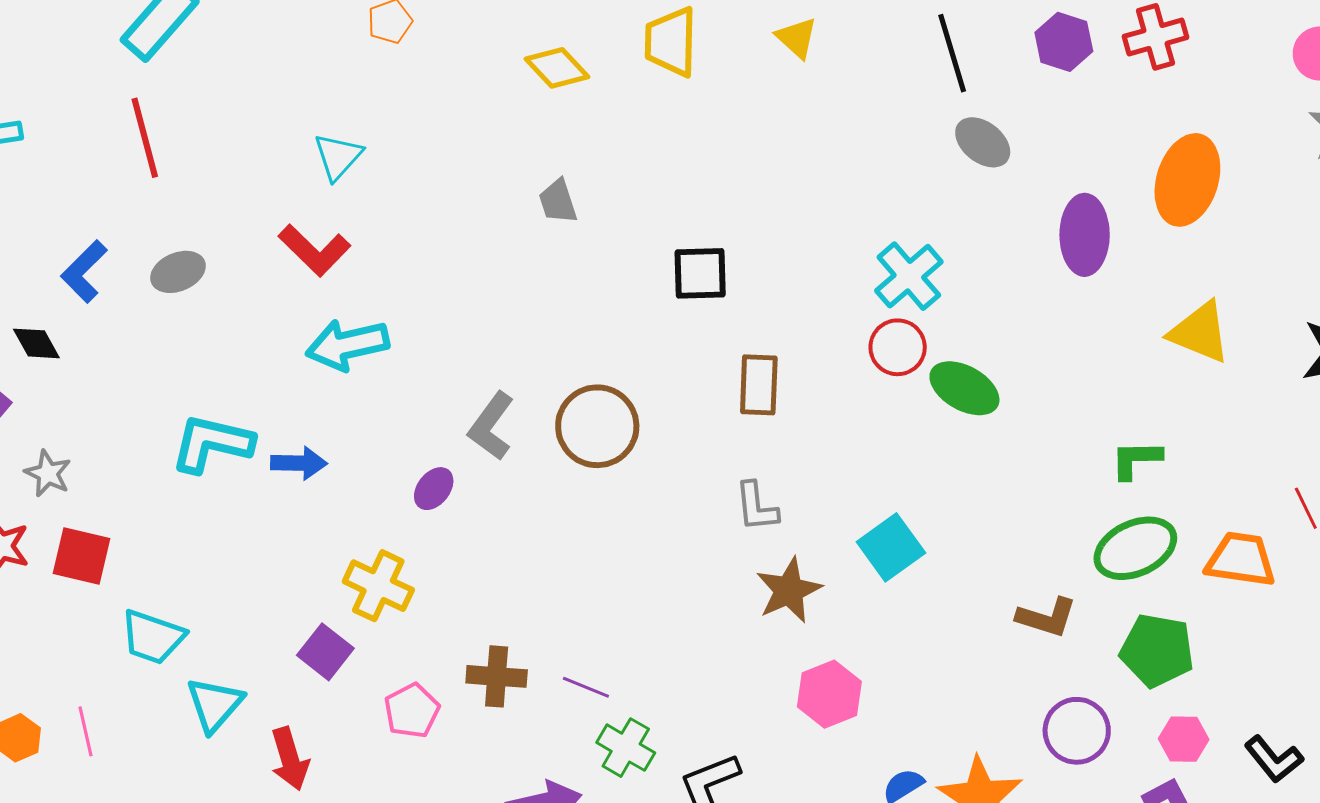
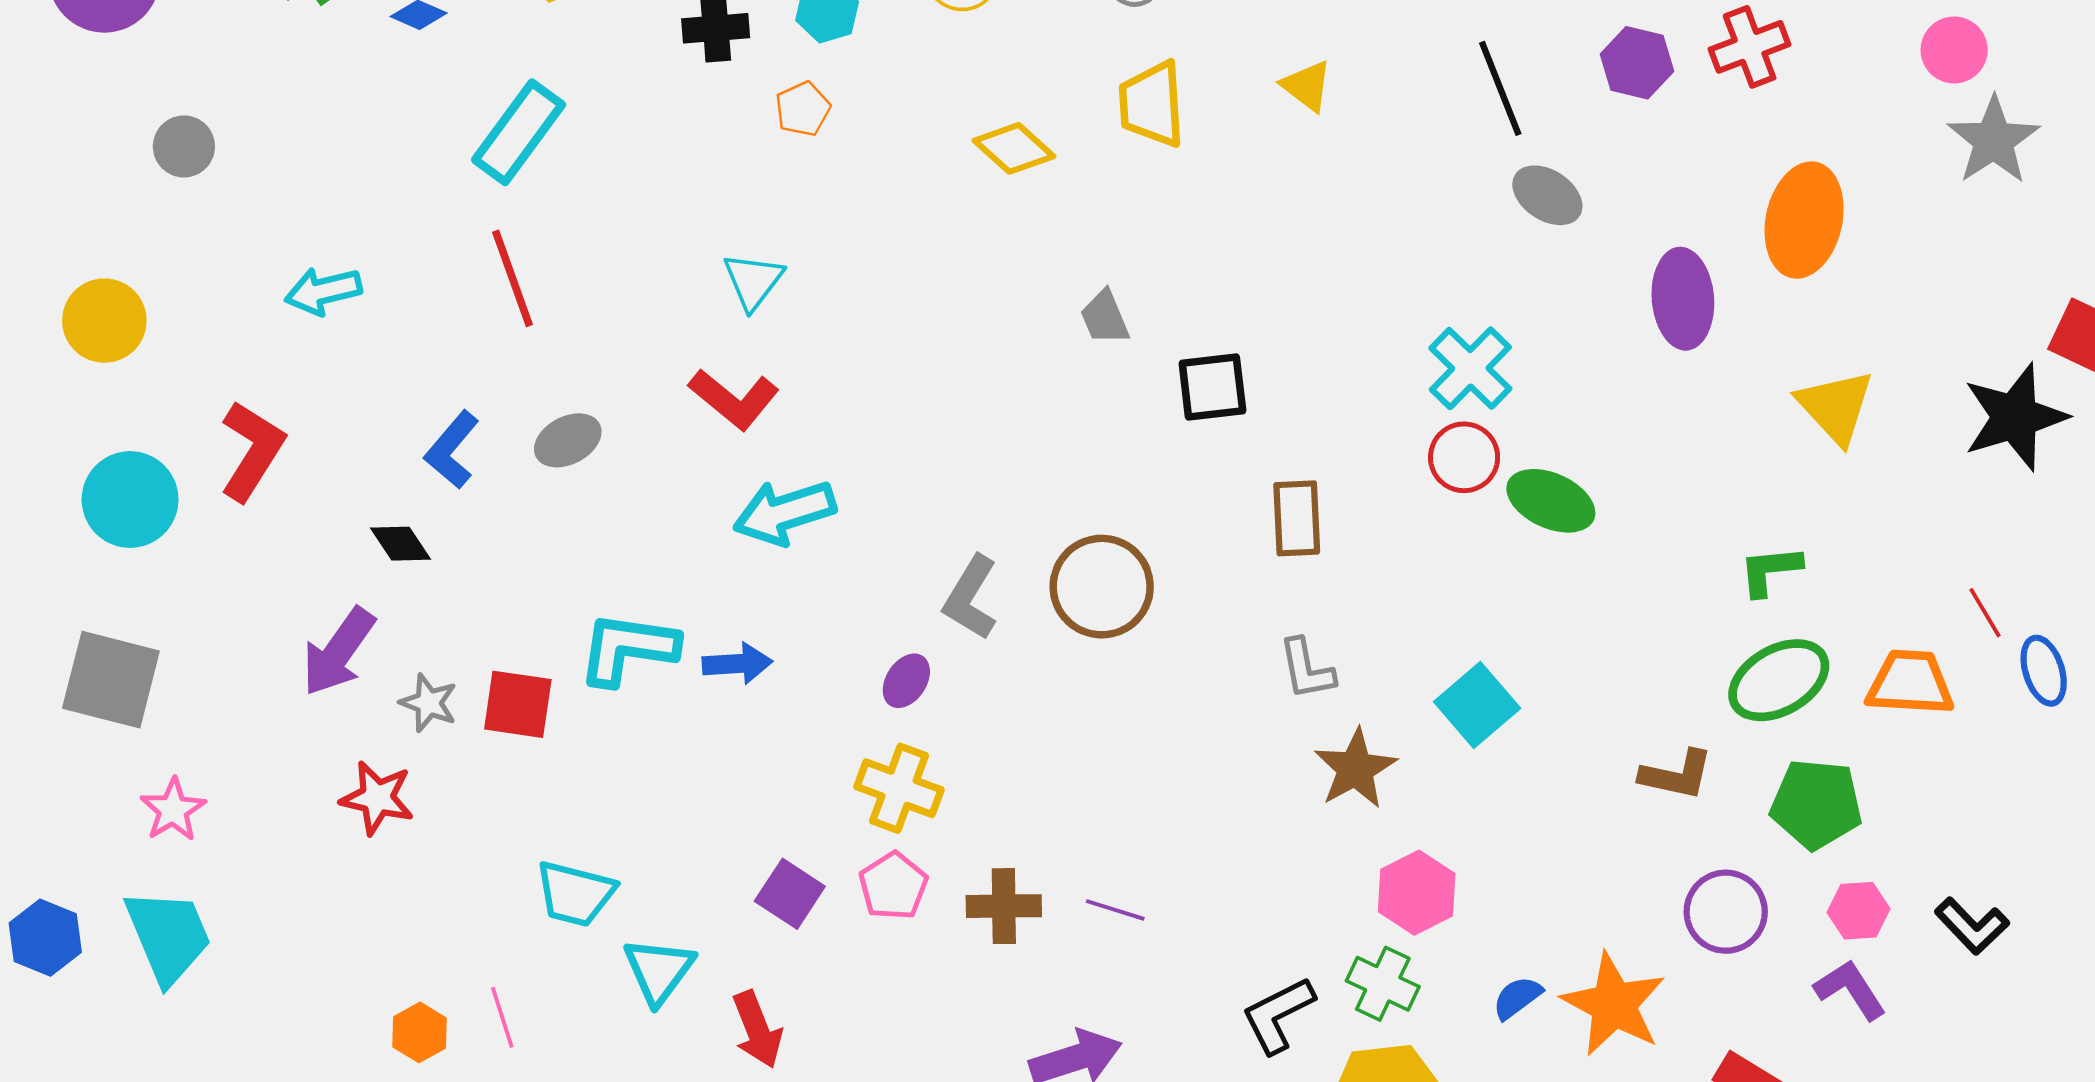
gray trapezoid: (558, 201) -> (1105, 317), moved
yellow triangle: (1200, 332) -> (1836, 407), turned 30
red square: (81, 556) -> (518, 704), moved
yellow cross: (378, 586) -> (899, 788), moved
pink pentagon: (412, 711) -> (893, 886), moved
green cross: (626, 748) -> (1383, 984), moved

